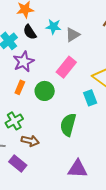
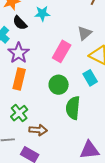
gray triangle: (73, 35) -> (85, 33), moved
orange rectangle: (20, 87) -> (19, 79), size x1.5
green circle: (45, 91) -> (59, 85), moved

